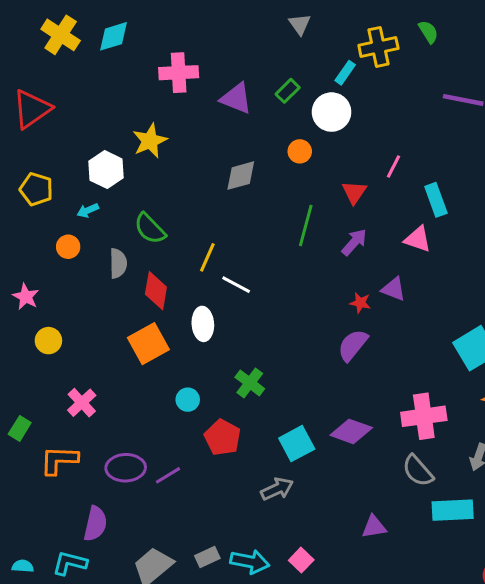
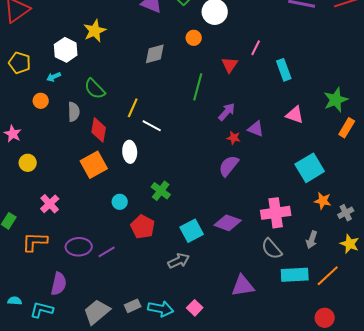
pink triangle: (418, 239) -> (295, 115), moved
purple arrow: (354, 242) -> (227, 112), moved
purple triangle: (374, 527) -> (243, 286), size x1.4
cyan semicircle: (23, 566) -> (15, 301), moved

